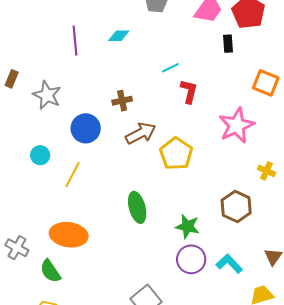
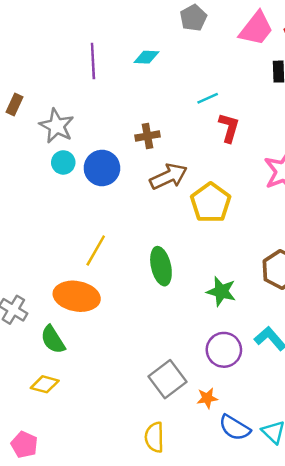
cyan circle: (40, 155) -> (63, 162), moved
yellow line: (73, 175) -> (96, 250), moved
purple circle: (191, 259) -> (224, 350), moved

